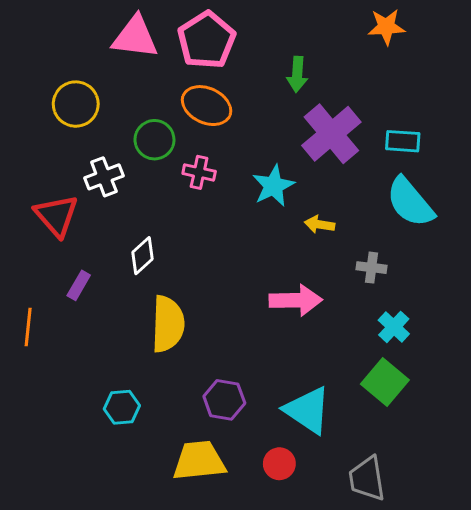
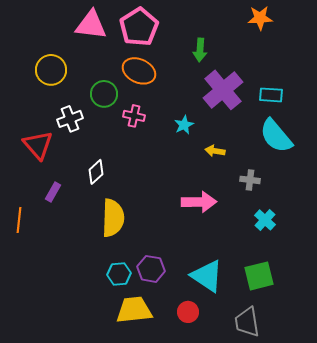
cyan star: (273, 186) -> (184, 125), size x0.7
green square: (385, 382) -> (259, 276), moved, turned 36
cyan hexagon: (122, 407) -> (119, 274), moved

